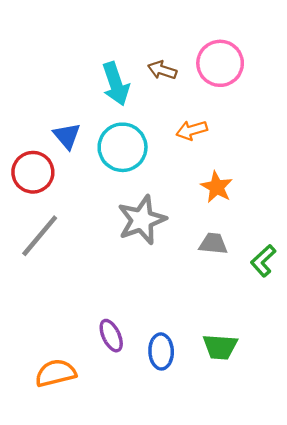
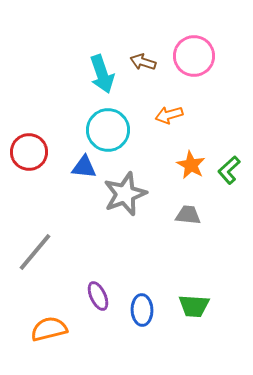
blue triangle: (67, 136) -> (84, 167), moved, turned -44
gray line: (40, 236) -> (35, 252), moved
green L-shape: (263, 261) -> (229, 170), moved

